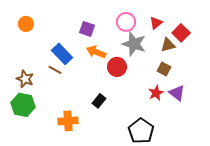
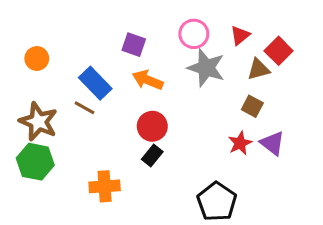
orange circle: (26, 24) -> (37, 59), moved
red circle: (117, 67) -> (152, 126), moved
brown star: (25, 79) -> (38, 122), size x1.4

